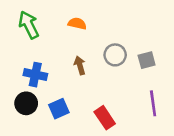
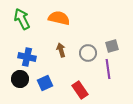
orange semicircle: (77, 24) -> (59, 18), size x1.5
gray circle: (115, 55) -> (88, 53), moved
purple line: (153, 103) -> (108, 69), moved

